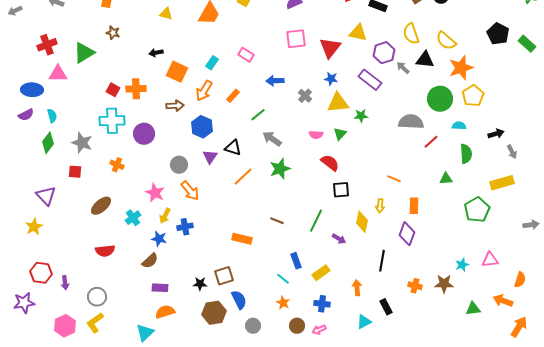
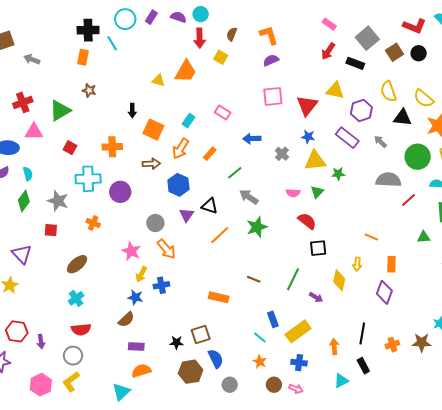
yellow triangle: (166, 14) -> (158, 80), moved
black arrow: (156, 53) -> (132, 110), turned -80
gray arrow: (403, 68) -> (380, 142), moved
red square: (113, 90) -> (70, 148), moved
cyan cross: (133, 218) -> (76, 298), moved
red semicircle: (105, 251) -> (81, 329), moved
black line: (382, 261) -> (362, 333), moved
yellow rectangle: (321, 273) -> (298, 331), size x1.4
orange cross: (415, 286) -> (392, 345), turned -32
pink arrow: (319, 330) -> (296, 389), turned -136

